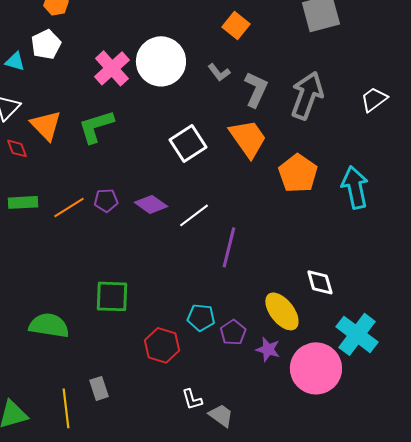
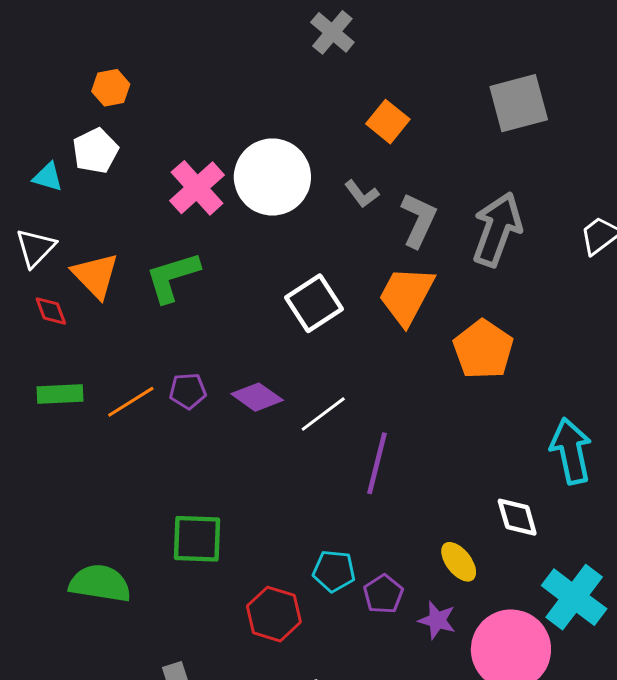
orange trapezoid: (248, 138) -> (406, 296), turned -117
cyan arrow: (355, 187) -> (571, 451), moved
yellow ellipse: (282, 311) -> (459, 562), size x0.7

